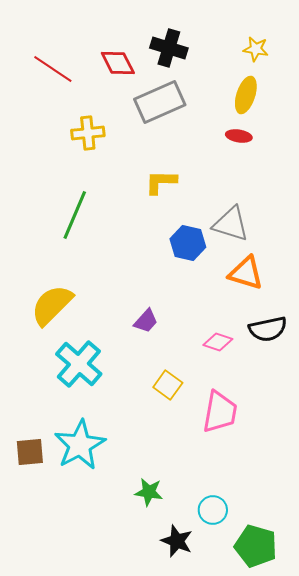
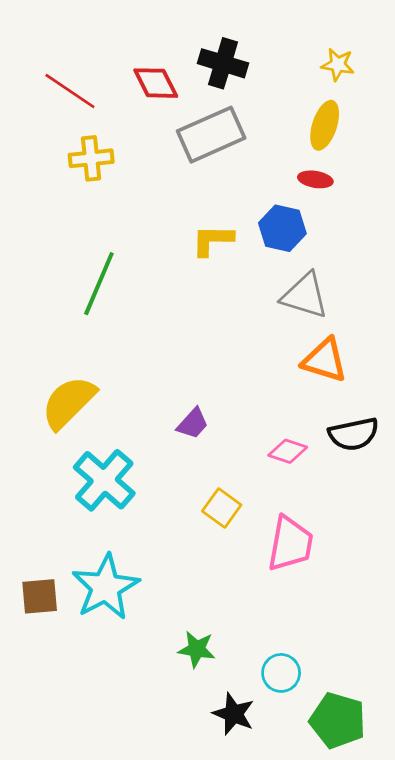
yellow cross: (88, 133) -> (91, 158), moved
blue hexagon: (188, 243) -> (282, 228), moved

